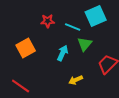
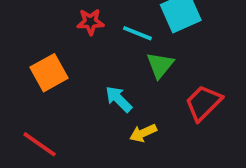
cyan arrow: (63, 53) -> (119, 99), moved, turned -70

